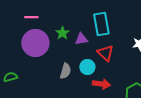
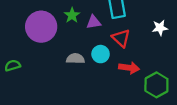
gray semicircle: (65, 71) -> (75, 59), turned -105
red arrow: (101, 84) -> (129, 68), moved

